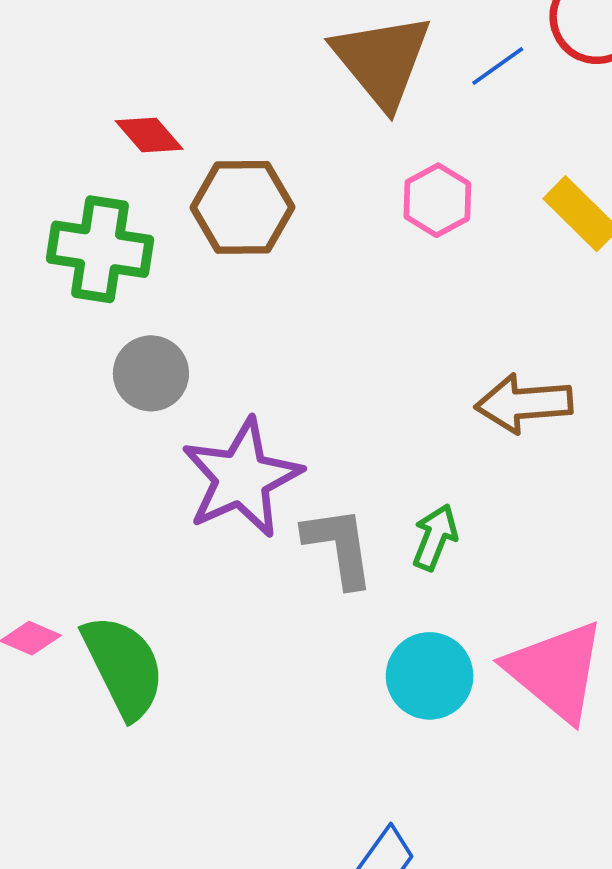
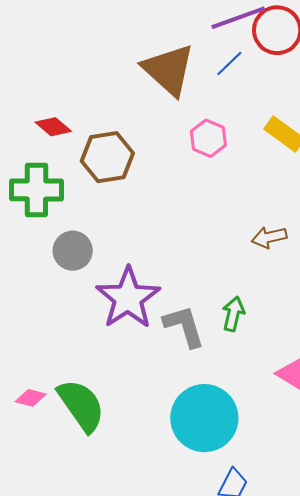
brown arrow: (524, 403) -> (269, 237), size x0.7
cyan circle: (430, 676) -> (204, 418), moved, size x1.5

